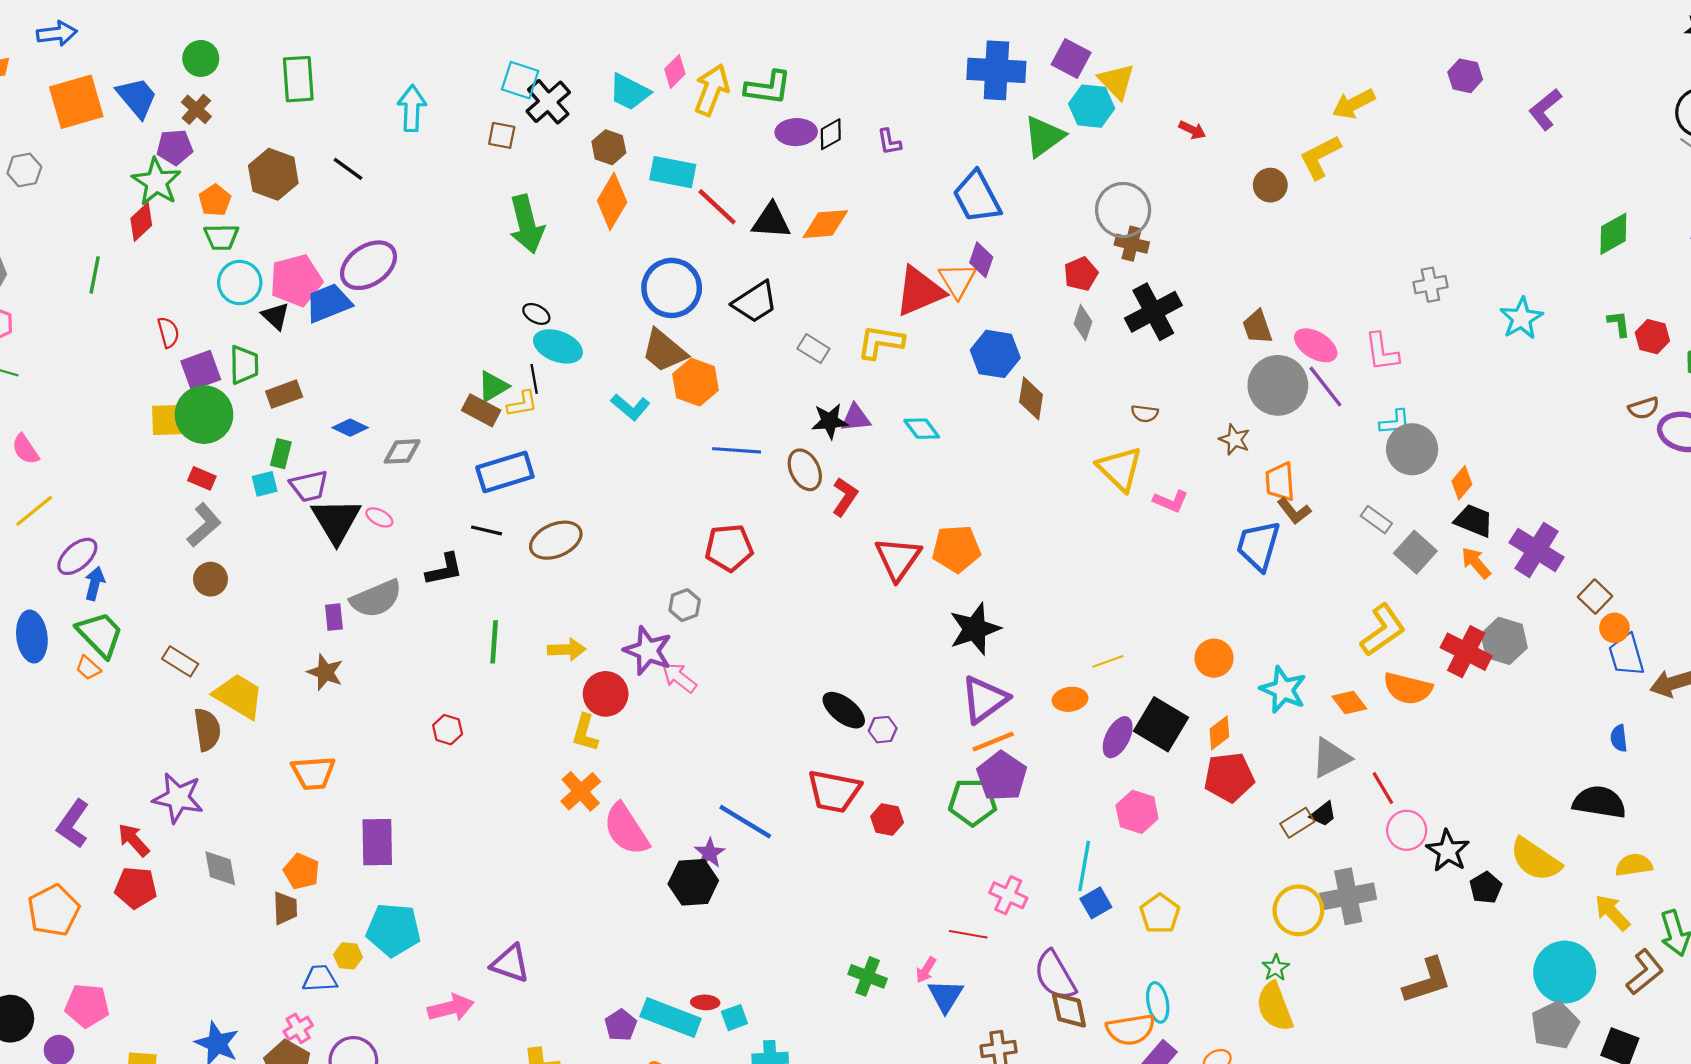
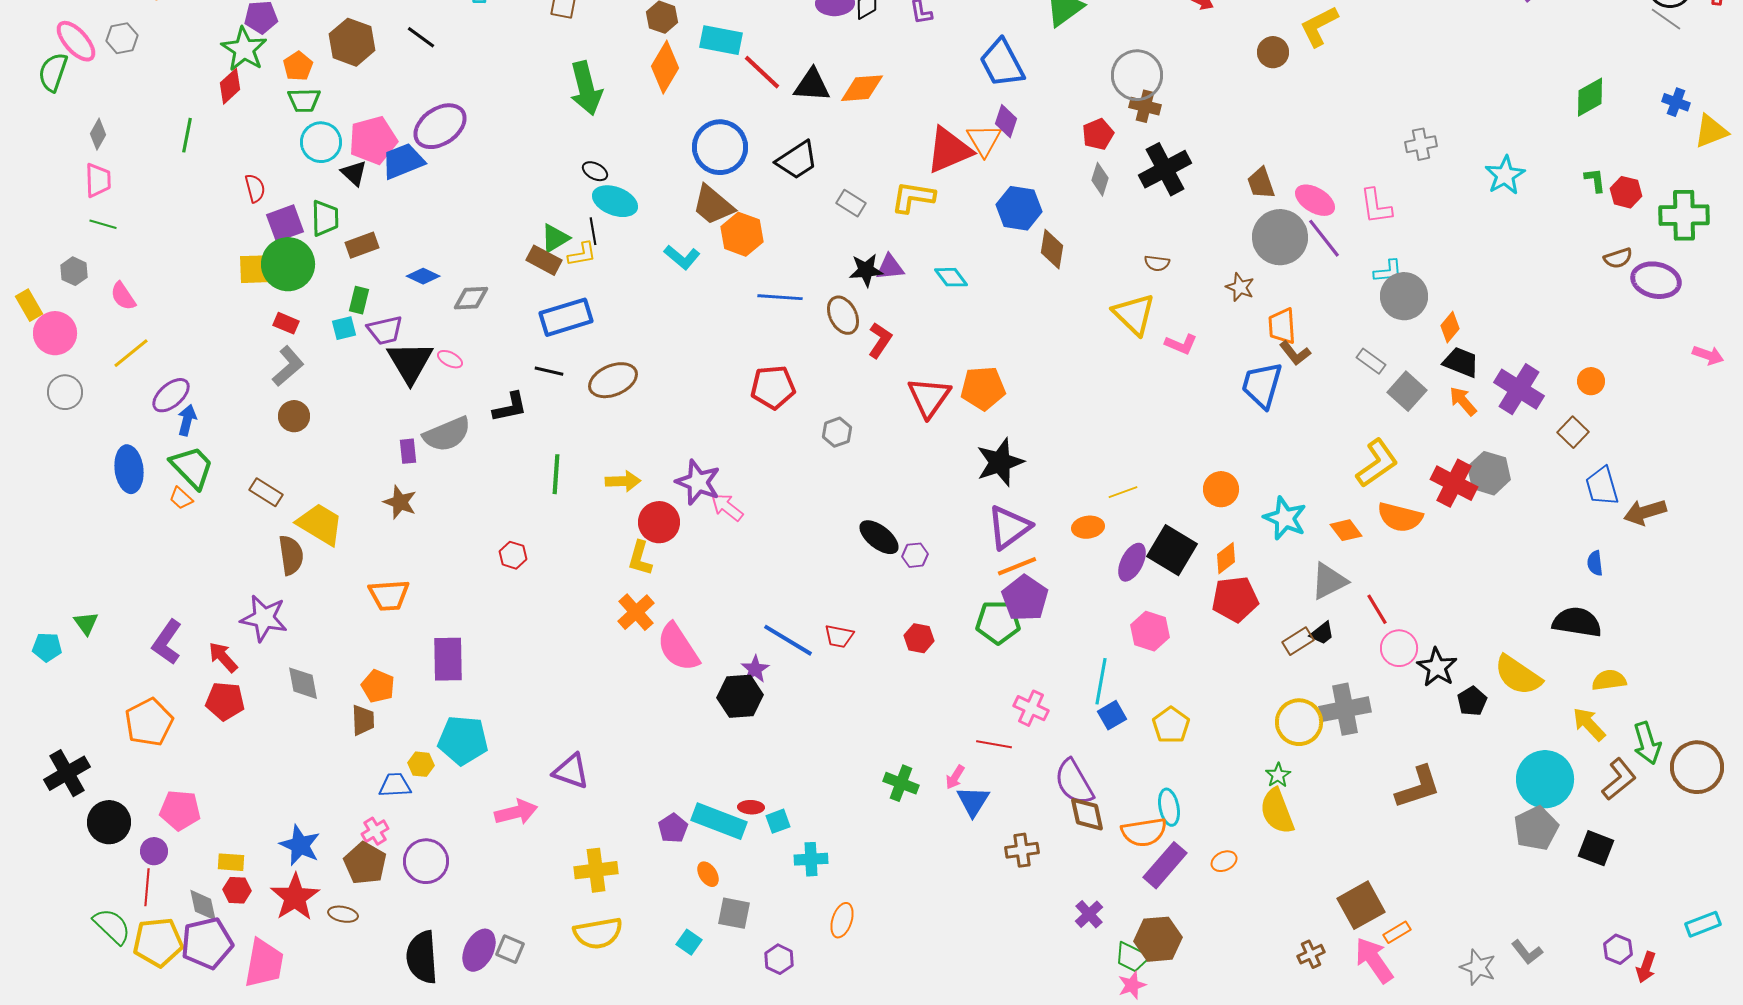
gray hexagon: (685, 605) -> (837, 432), moved
orange circle: (1614, 628) -> (1591, 381), moved
red trapezoid: (834, 791) -> (839, 636), moved, size x0.6

